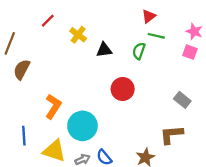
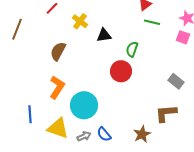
green semicircle: (139, 51) -> (132, 49), moved
brown semicircle: (22, 69) -> (58, 51), moved

